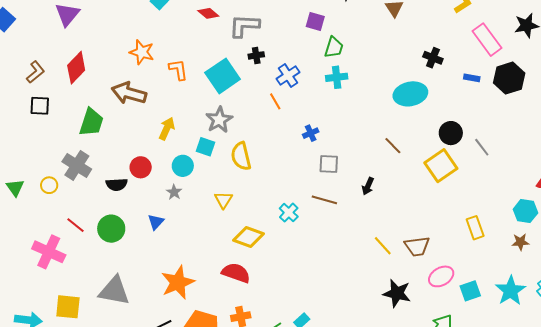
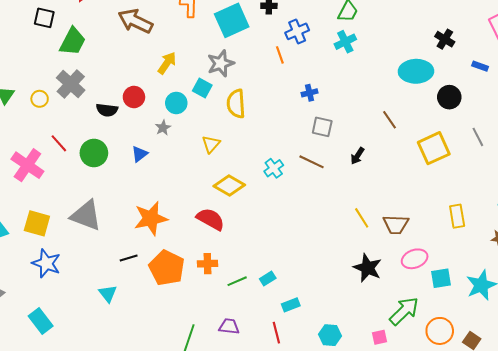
cyan cross: (337, 77) -> (345, 42), turned -30
green trapezoid: (91, 122) -> (73, 41), moved
black circle: (451, 133) -> (449, 97), moved

